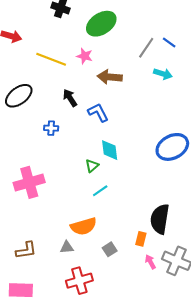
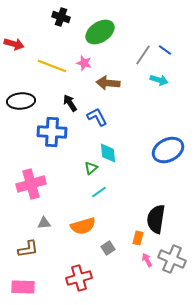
black ellipse: (19, 96) -> (21, 101), turned 32
blue cross: (51, 128) -> (52, 132), size x2.0
gray triangle: (67, 247) -> (44, 223), moved

